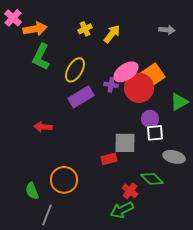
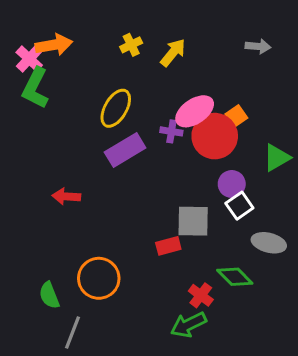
pink cross: (13, 18) -> (29, 59), moved
green L-shape: (41, 57) -> (35, 88), moved
orange square: (153, 75) -> (236, 116), size x0.6
white square: (155, 133) -> (239, 206), turned -30

